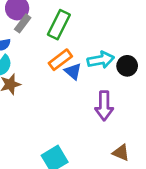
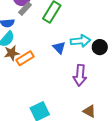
orange rectangle: (60, 60) -> (25, 58), moved

